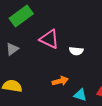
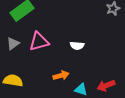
pink triangle: (49, 39) -> (39, 42), moved, turned -40

